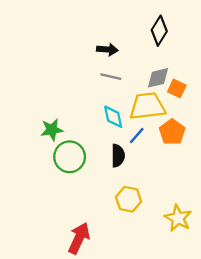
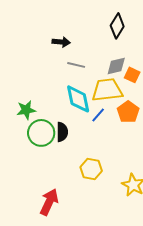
black arrow: (107, 50) -> (61, 42), moved
cyan diamond: (113, 117) -> (78, 99), size x1.4
black semicircle: (118, 156) -> (62, 132), moved

